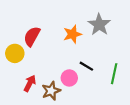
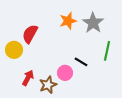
orange star: (72, 34) -> (68, 21), moved
green line: (114, 74) -> (107, 51), moved

